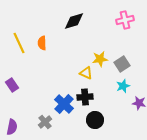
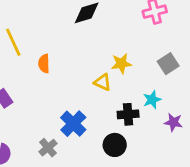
orange semicircle: (42, 43) -> (44, 64), moved
gray square: (122, 64) -> (168, 64), moved
black cross: (85, 97) -> (128, 114), moved

